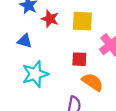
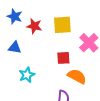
cyan star: (35, 74) -> (27, 75), size x0.7

